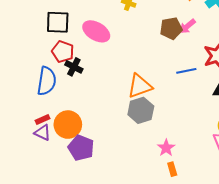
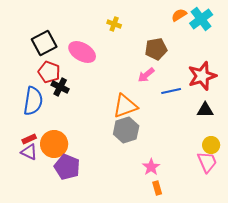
black square: (58, 22) -> (44, 43), turned -30
pink arrow: (187, 26) -> (146, 75), moved

